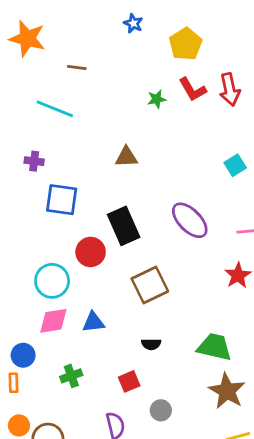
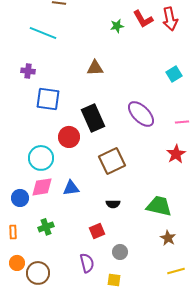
blue circle: (23, 355) -> (20, 198), moved
green cross: (71, 376) -> (46, 227), moved
brown star: (227, 391) -> (168, 238), size x0.6

